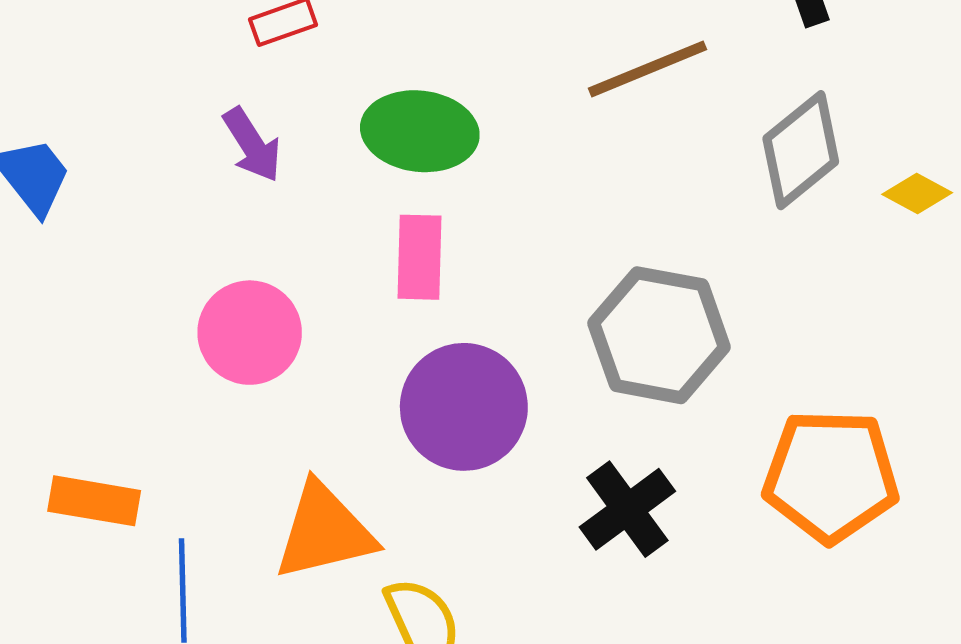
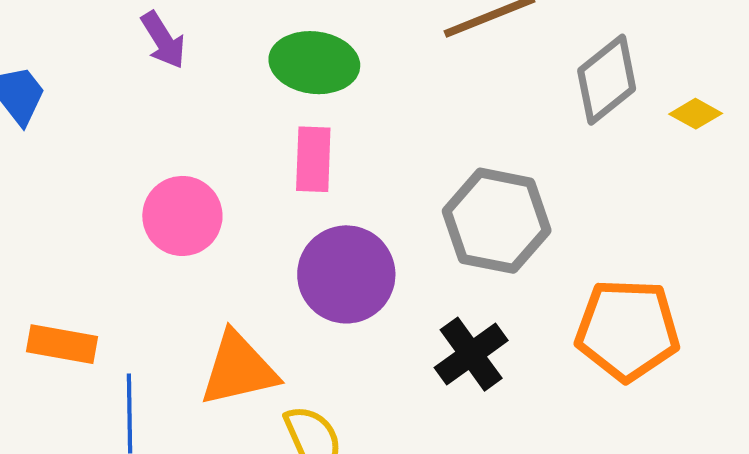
purple arrow: (252, 145) -> (163, 40), moved

